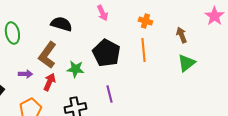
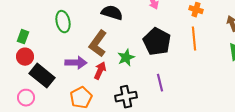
green star: (75, 69) -> (126, 58), turned -30
purple arrow: (25, 74) -> (76, 63), size x1.5

